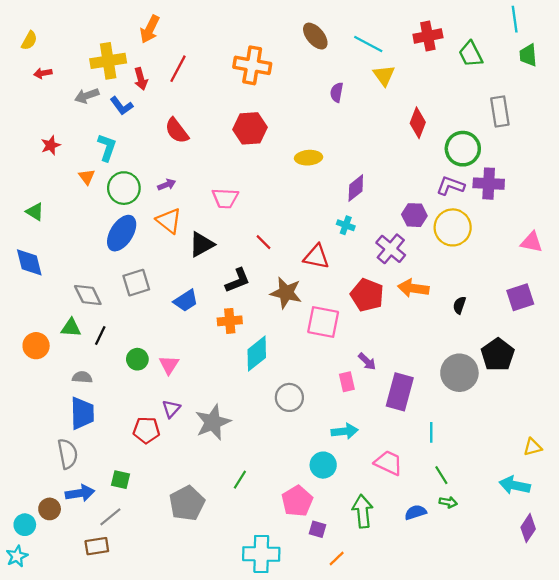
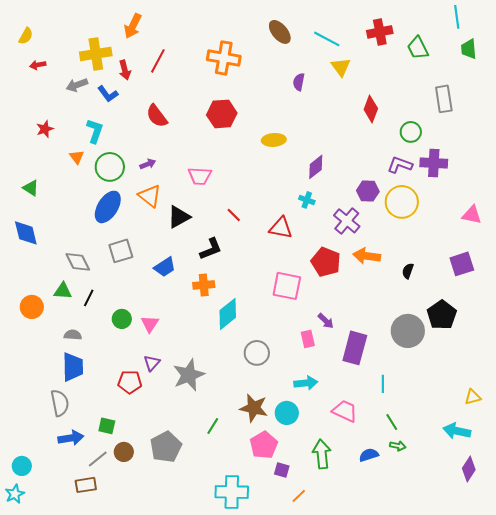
green circle: (463, 149) -> (411, 132), size x0.7
brown star: (286, 293) -> (254, 408), moved
brown circle: (50, 509) -> (124, 452), moved

